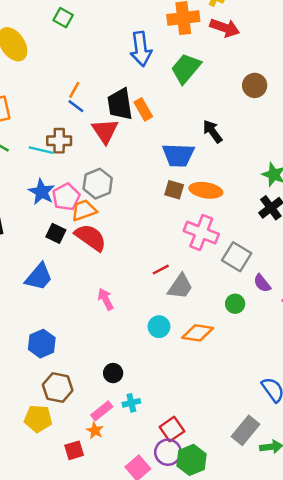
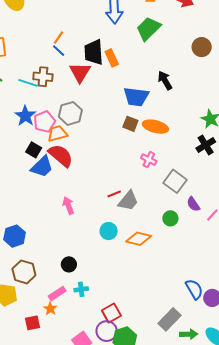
pink cross: (201, 233) -> (149, 160), size x0.6
red line: (161, 270) -> (114, 194), moved
blue trapezoid: (39, 277) -> (42, 167), moved

